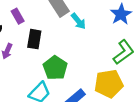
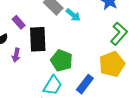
black rectangle: (34, 39) -> (38, 39), size x1.4

